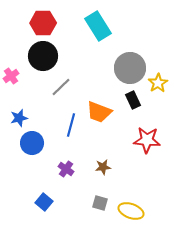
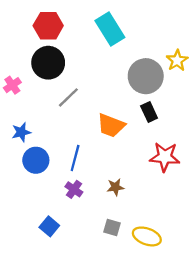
yellow star: (158, 83) -> (177, 60), moved
blue line: (71, 125) -> (75, 158), moved

